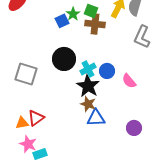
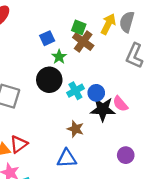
green star: (73, 14) -> (59, 57), moved
brown cross: (95, 24) -> (83, 42), turned 30
black star: (88, 86) -> (103, 109), moved, turned -30
blue triangle: (96, 118) -> (67, 158), moved

